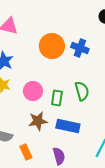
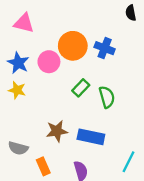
pink circle: (33, 91) -> (49, 62), moved
green rectangle: (57, 98) -> (81, 88), moved, turned 35

